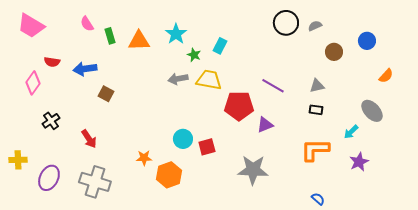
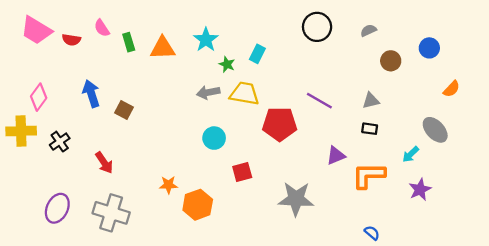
black circle: (286, 23) -> (317, 27), moved
red semicircle: (52, 62) -> (71, 40), moved
blue arrow: (85, 69) -> (91, 94), moved, turned 80
purple triangle: (265, 125) -> (336, 156), moved
cyan circle: (183, 139) -> (214, 138), moved
yellow cross: (18, 160) -> (21, 131), moved, size x1.4

